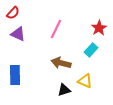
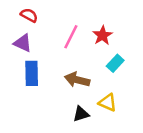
red semicircle: (13, 13) -> (29, 15), moved, turned -104
red star: (99, 28) -> (103, 35), moved
blue rectangle: (15, 75) -> (32, 73), moved

